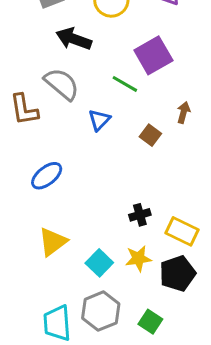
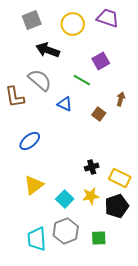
purple square: (153, 55) -> (101, 61), size x0.7
blue triangle: (99, 120) -> (65, 104), turned -49
green square: (150, 322) -> (99, 238), turned -35

